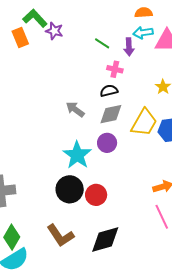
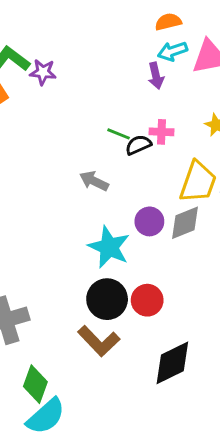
green line: (102, 43) -> (119, 134), moved
pink cross: (115, 69) -> (161, 132), moved
gray diamond: (111, 114) -> (185, 223), moved
brown L-shape: (60, 236) -> (99, 341), moved

